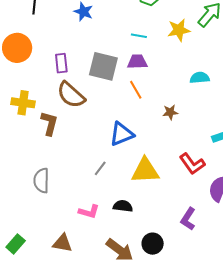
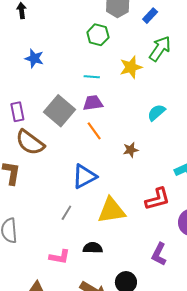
gray square: (103, 66) -> (60, 111), turned 32
cyan semicircle: (200, 78) -> (156, 113), turned -30
red L-shape: (192, 164) -> (157, 199), turned -64

